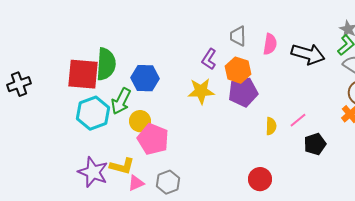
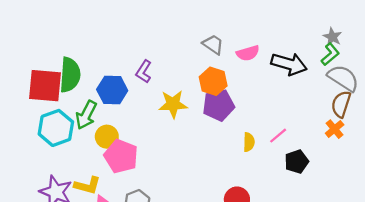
gray trapezoid: (238, 36) -> (213, 44), turned 125
pink semicircle: (270, 44) -> (248, 53), turned 65
purple L-shape: (209, 59) -> (144, 72), moved

